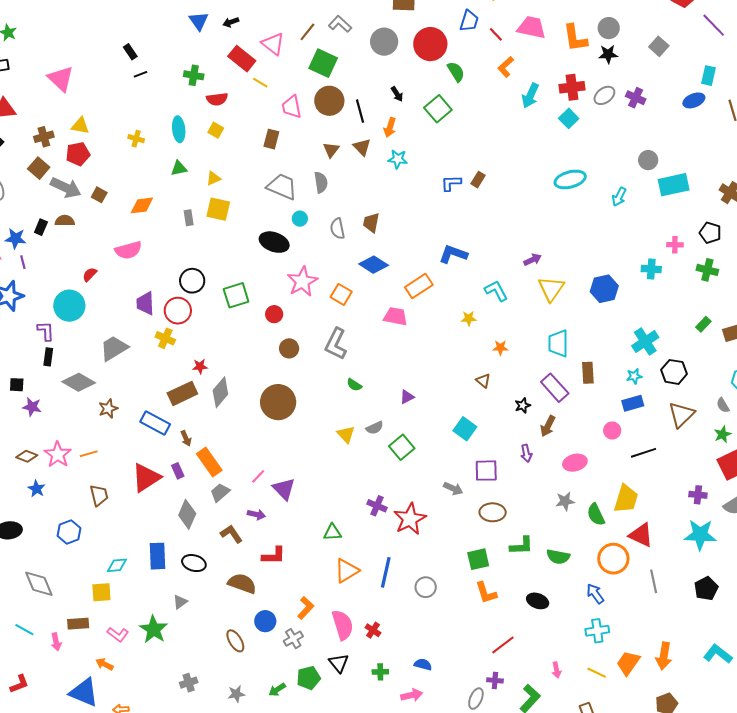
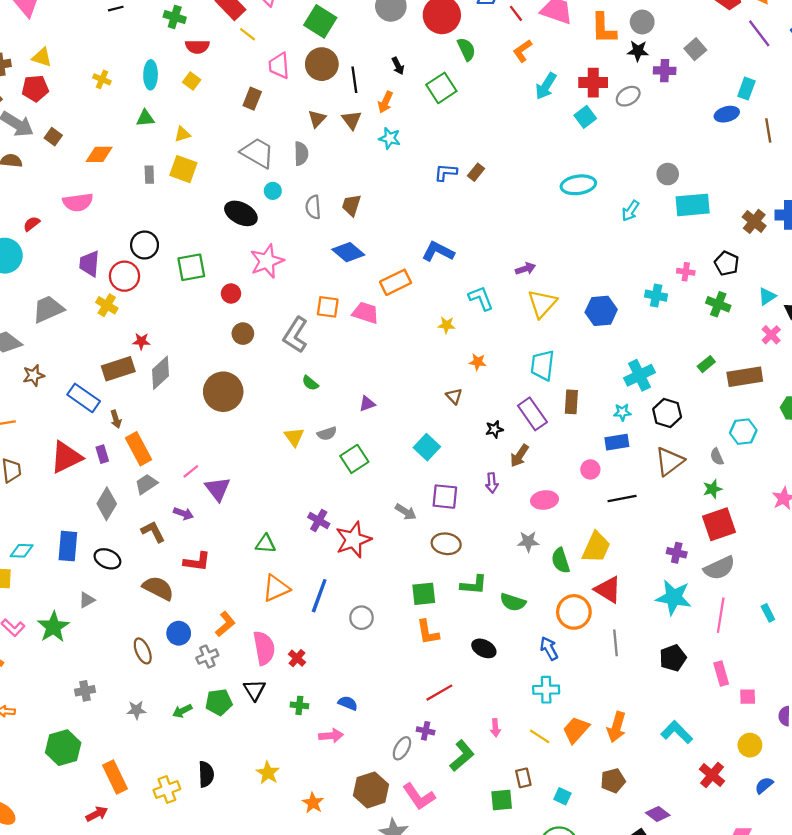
purple cross: (636, 98) -> (665, 71), moved, turned -30
orange square: (341, 294) -> (328, 307), moved, turned -30

